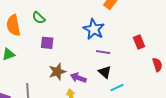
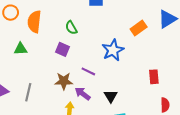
green semicircle: (39, 18) -> (71, 28), moved
purple line: (103, 52) -> (88, 71), moved

